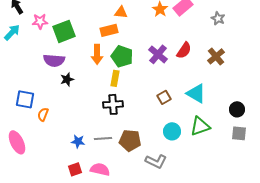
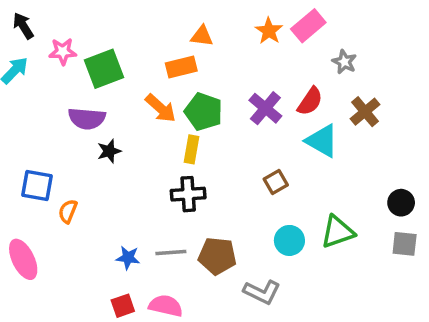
gray star: (218, 18) -> (344, 62), moved
orange arrow: (97, 54) -> (161, 108), turned -48
cyan triangle: (196, 93) -> (322, 141), moved

